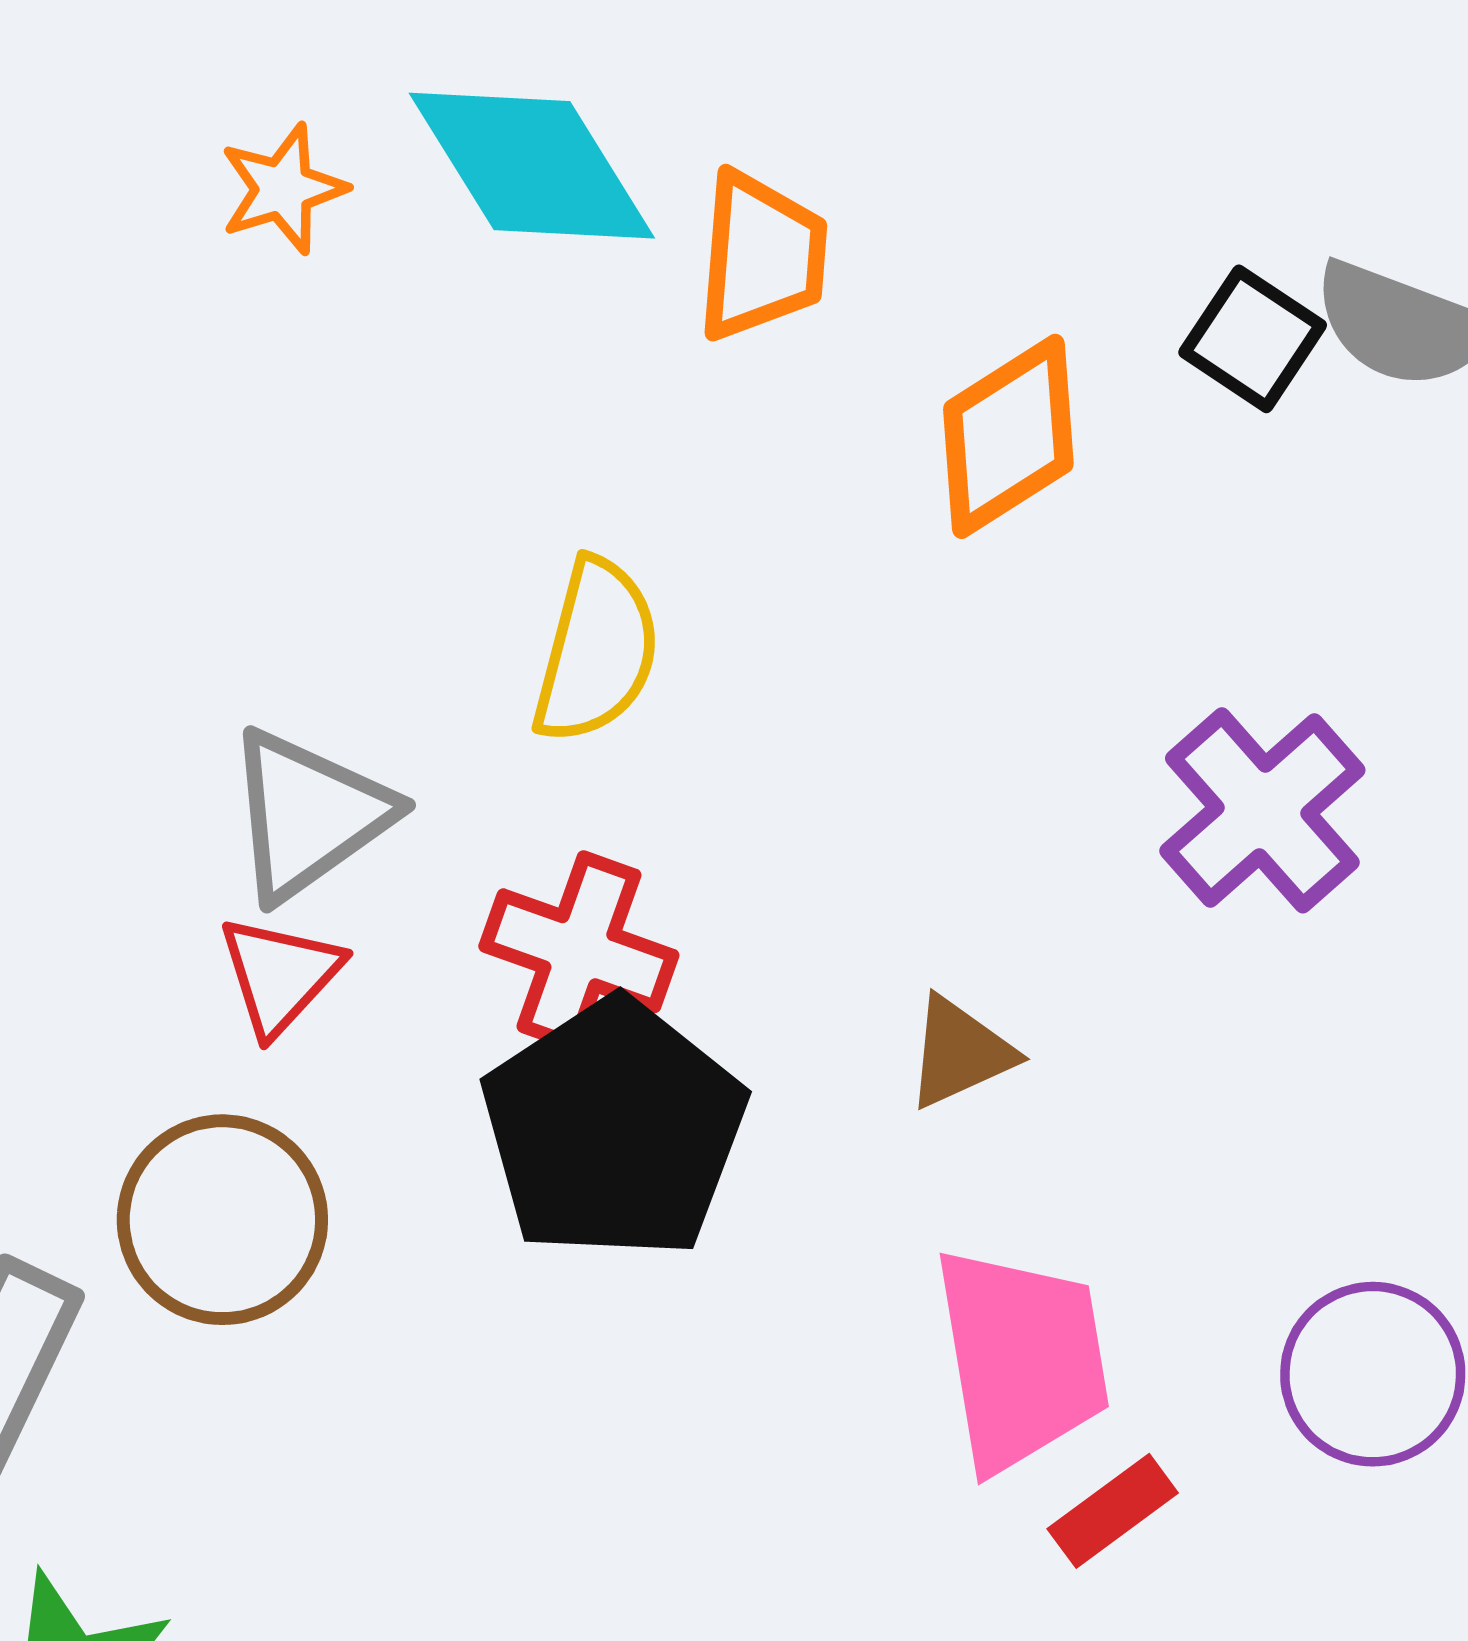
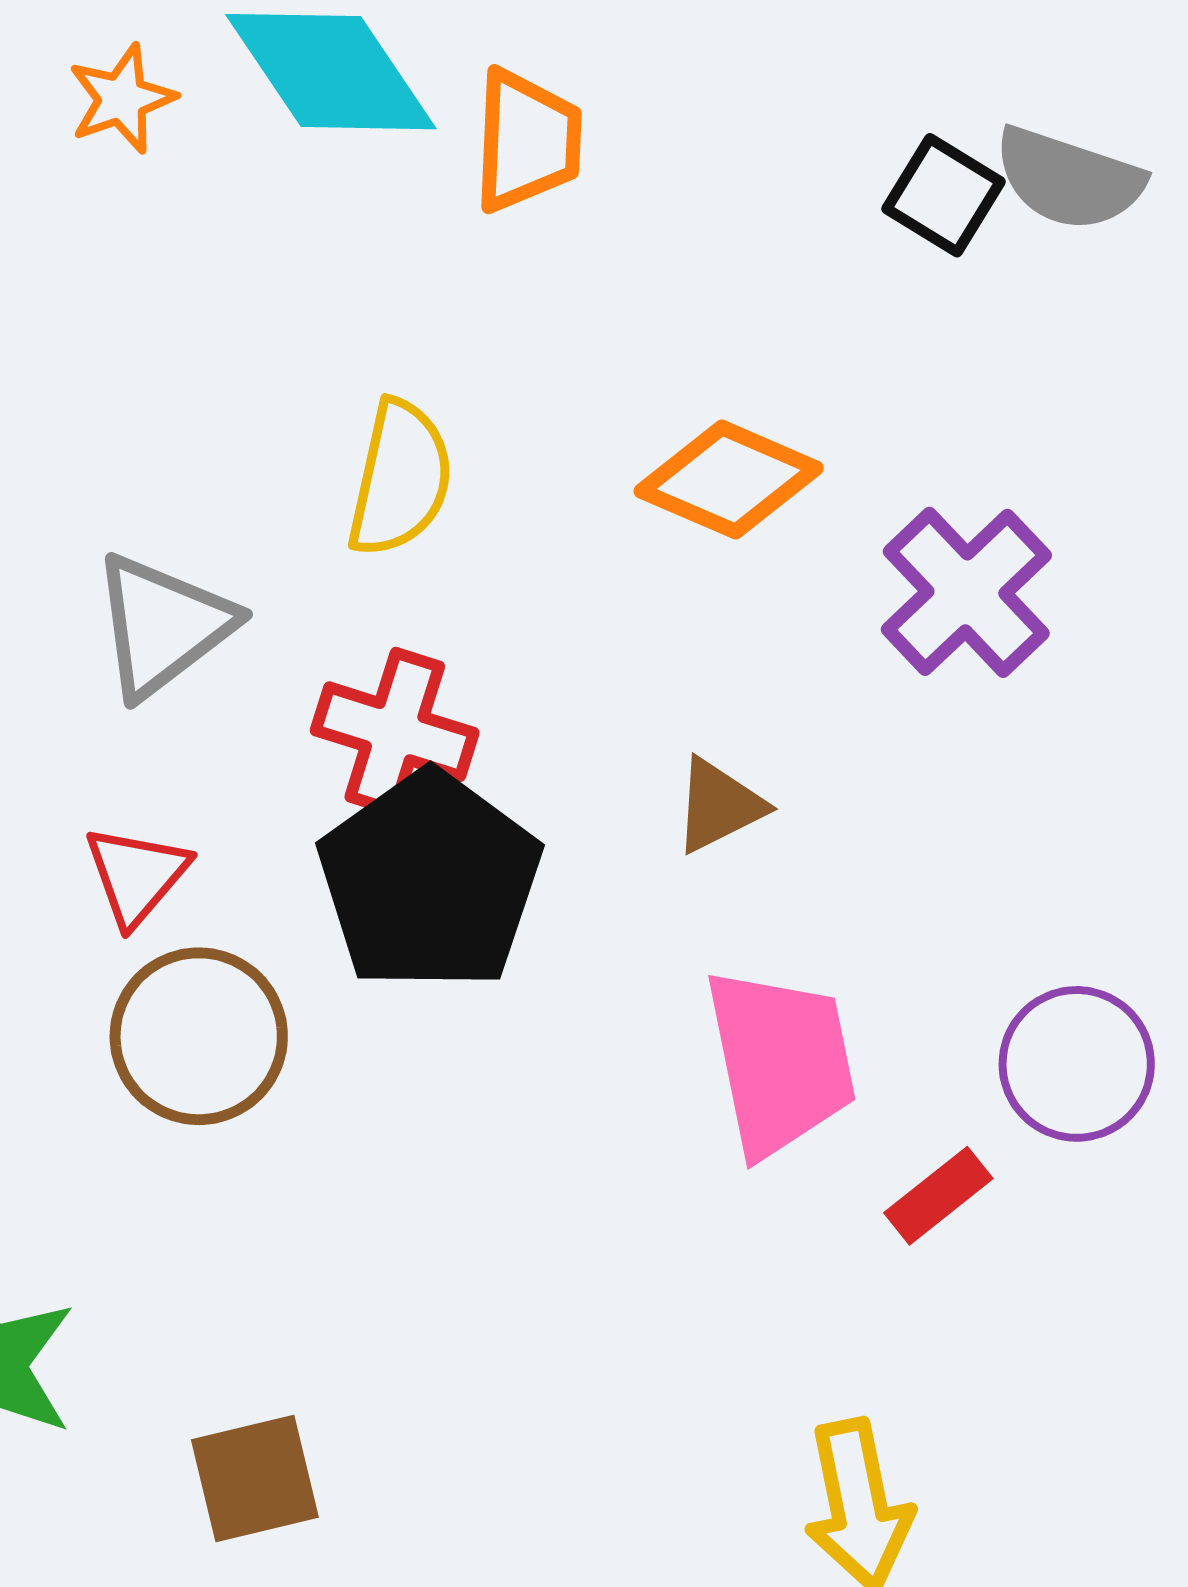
orange diamond: (1008, 436) -> (729, 480), moved, turned 58
red triangle: (280, 975) -> (136, 875), moved
brown circle: (222, 1220) -> (199, 1036), moved
red rectangle: (1113, 1511) -> (938, 1196), moved

